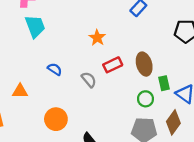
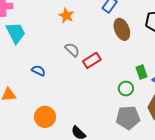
orange star: (97, 38) -> (66, 15), moved
brown ellipse: (144, 64) -> (122, 29), moved
gray semicircle: (89, 80) -> (72, 50), moved

